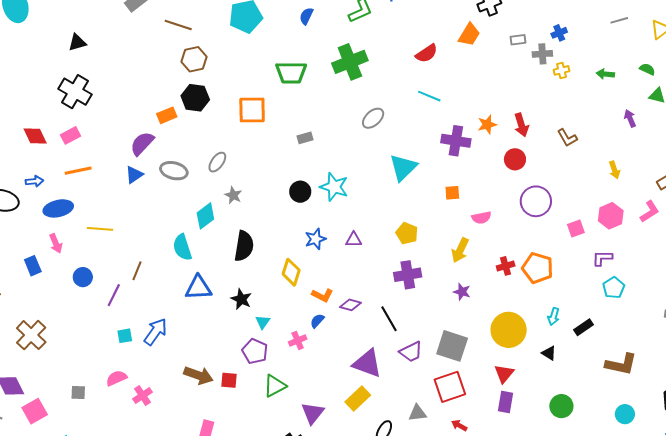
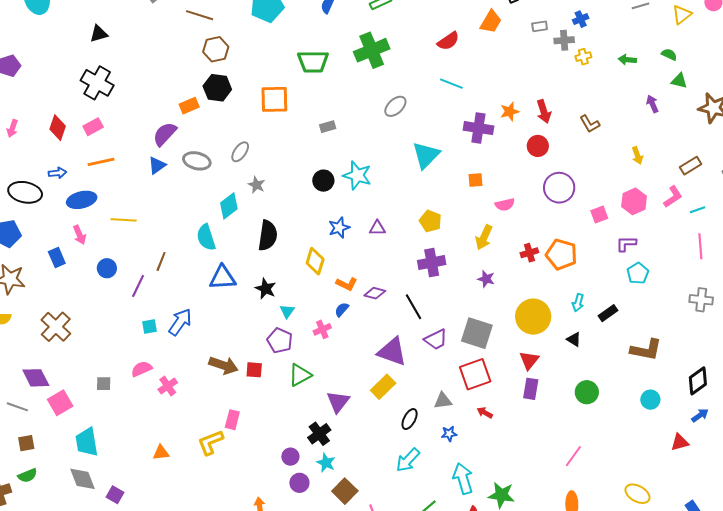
red diamond: (35, 136) -> (58, 128), turned 45

